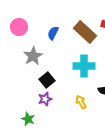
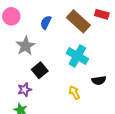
cyan cross: (84, 66) -> (77, 56), turned 30
purple star: (45, 99) -> (24, 90), moved

